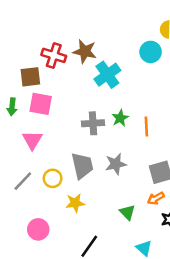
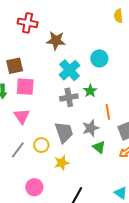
cyan circle: (151, 52) -> (99, 58), moved
red cross: (54, 55) -> (28, 23), moved
cyan cross: (107, 75) -> (70, 70), moved
orange line: (146, 126) -> (108, 112), moved
green triangle: (127, 212) -> (99, 147), moved

